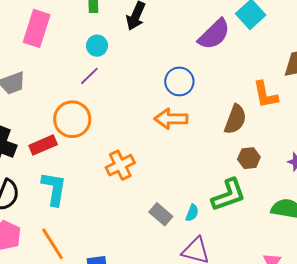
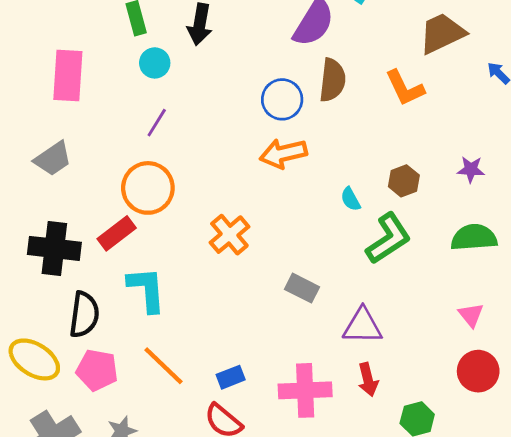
cyan circle: (97, 46) -> (155, 63), moved
brown semicircle: (235, 119) -> (332, 80), moved
cyan semicircle: (192, 213) -> (351, 199), moved, turned 144

